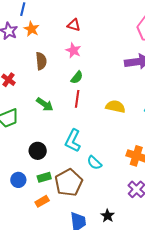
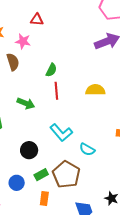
pink star: (73, 50) -> (23, 41), moved
cyan L-shape: (73, 141) -> (61, 133), turned -55
orange rectangle: (42, 201) -> (44, 199), turned -40

